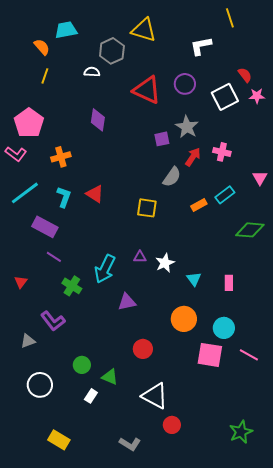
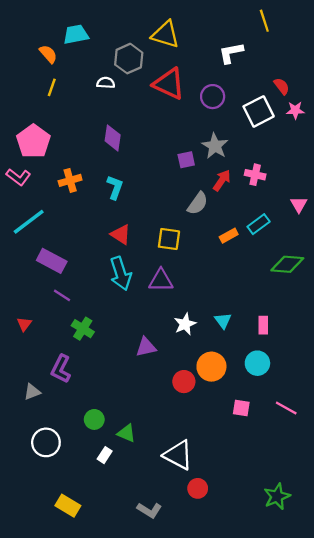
red triangle: (147, 90) -> (169, 84), moved
red triangle: (95, 194) -> (121, 234), moved
cyan L-shape: (64, 197) -> (115, 187), moved
purple triangle: (140, 257) -> (161, 280), moved, size x1.6
white star: (165, 263) -> (185, 324), moved
cyan arrow: (105, 269) -> (121, 274), moved, turned -44
purple L-shape: (53, 321) -> (61, 369), turned 65
cyan circle: (224, 328) -> (257, 363), moved
red circle: (143, 349) -> (184, 382), moved
pink square: (210, 355) -> (241, 408), size x0.6

